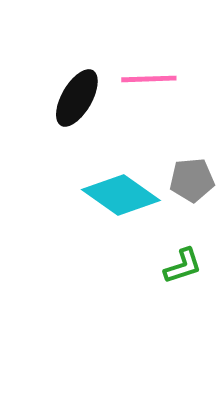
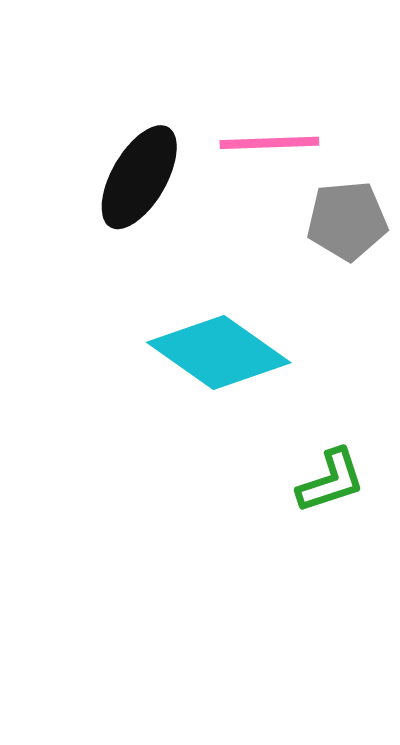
gray pentagon: (192, 180) -> (347, 221), moved

